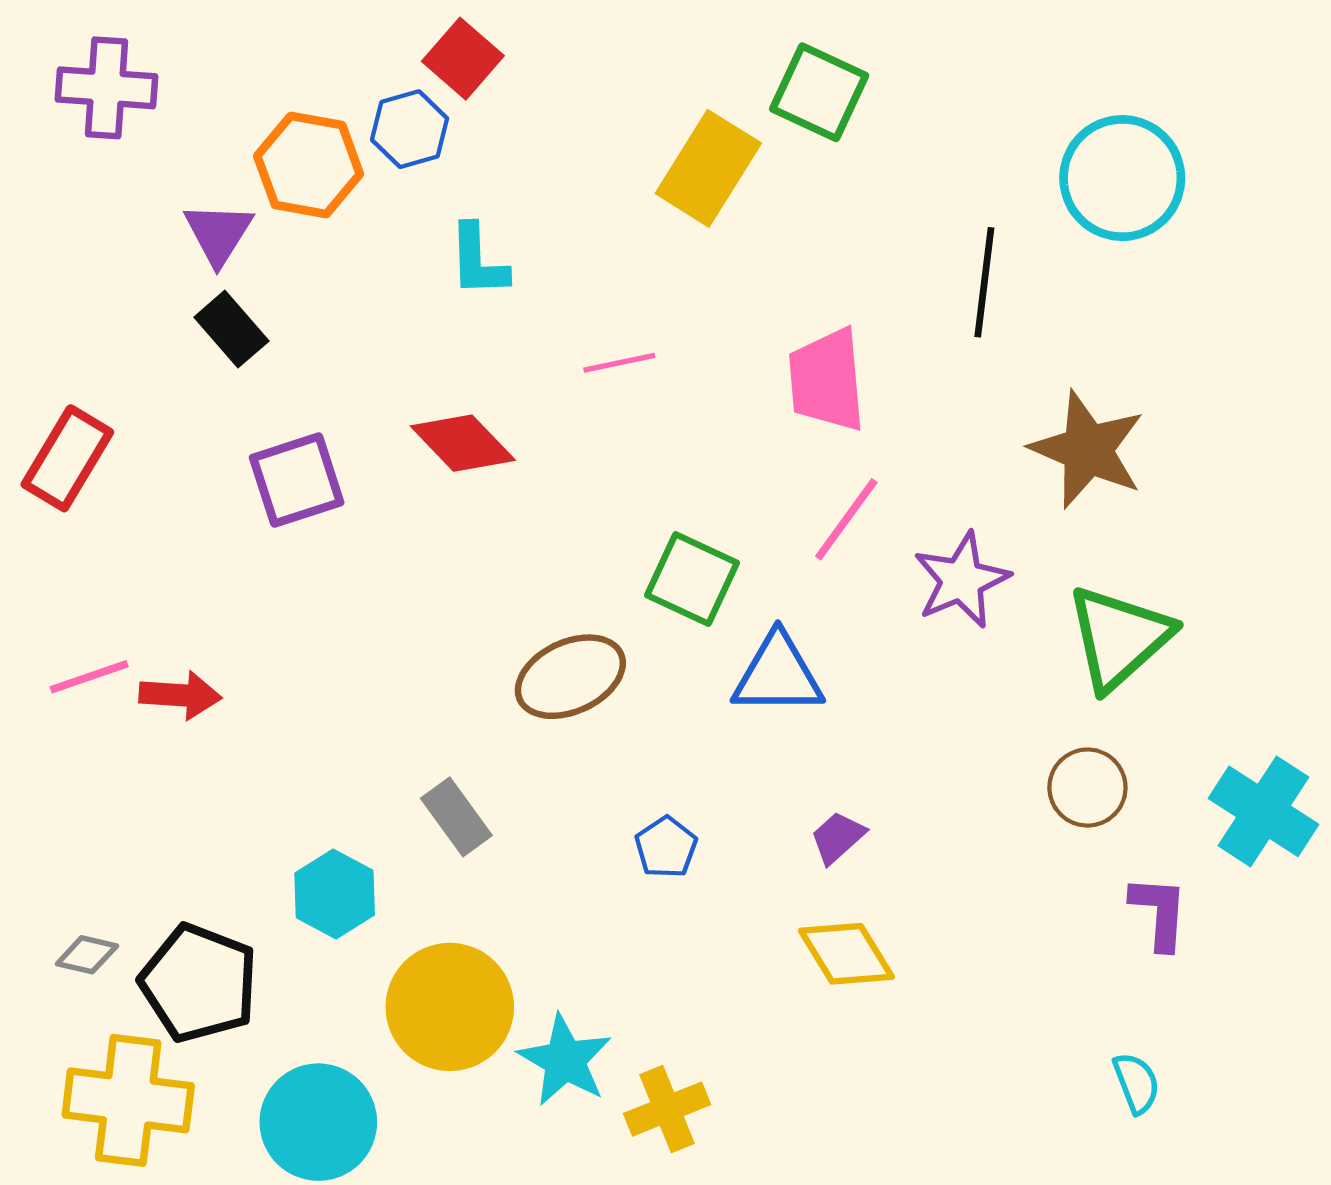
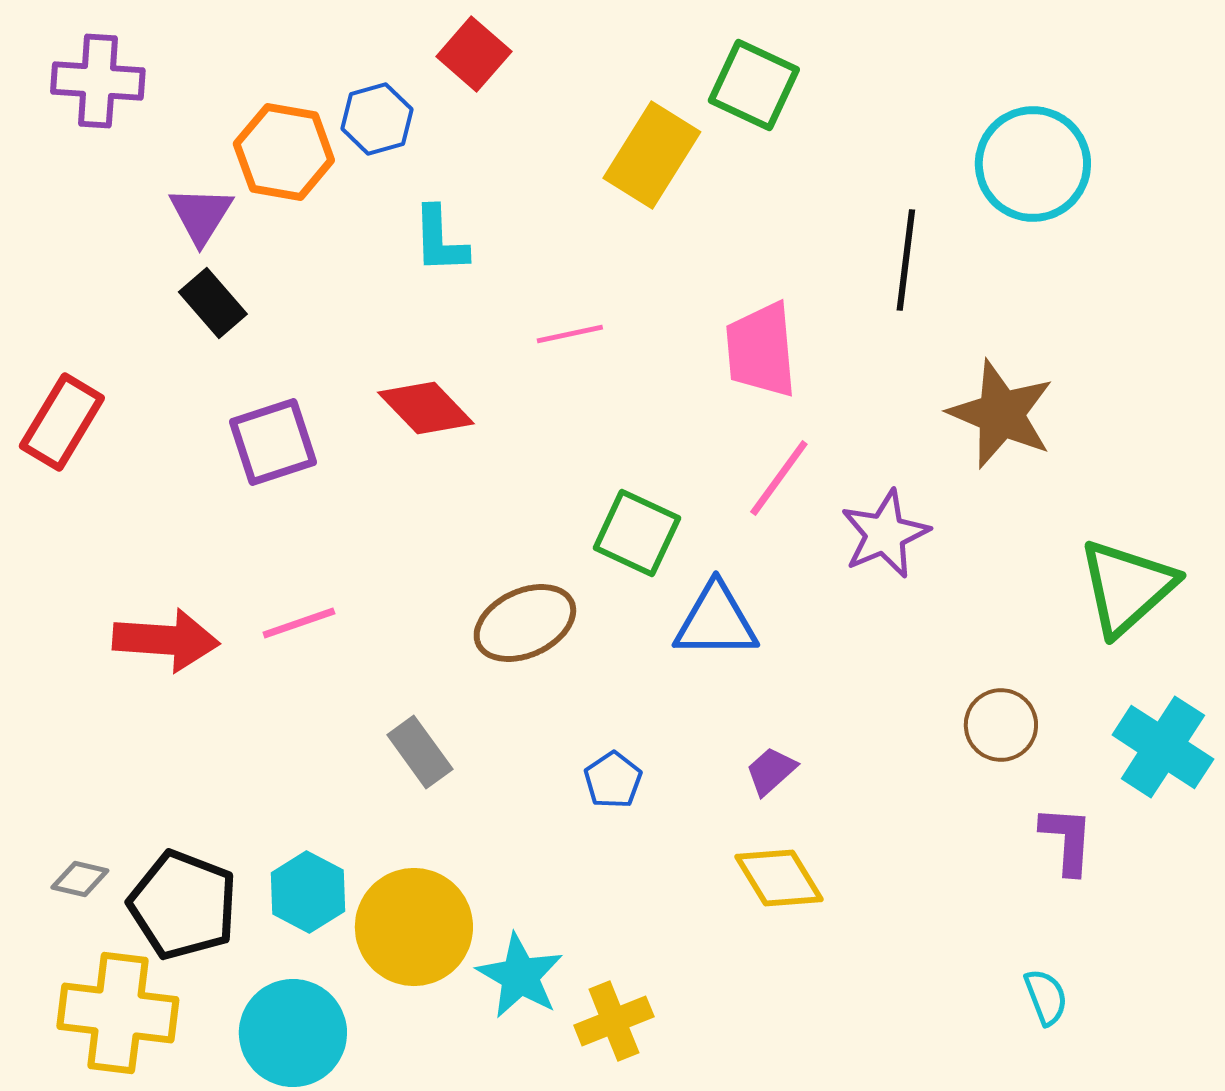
red square: (463, 59) -> (474, 54), moved
green triangle: (1119, 638) -> (1127, 587), moved
pink line: (89, 677) -> (299, 623), moved
red arrow: (180, 695) -> (166, 640), size x1.4
cyan hexagon: (335, 894) -> (308, 892), moved

